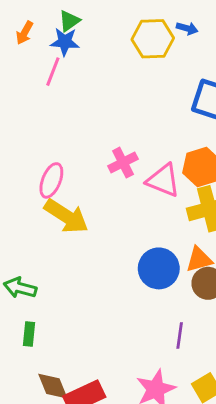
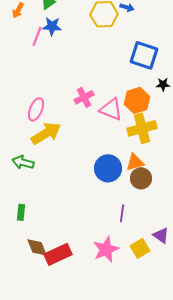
blue star: (65, 42) -> (52, 26), moved
yellow arrow: (66, 216) -> (46, 133), turned -64
green arrow: (20, 288) -> (23, 162), moved

